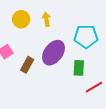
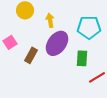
yellow arrow: (46, 19) -> (50, 20), moved

